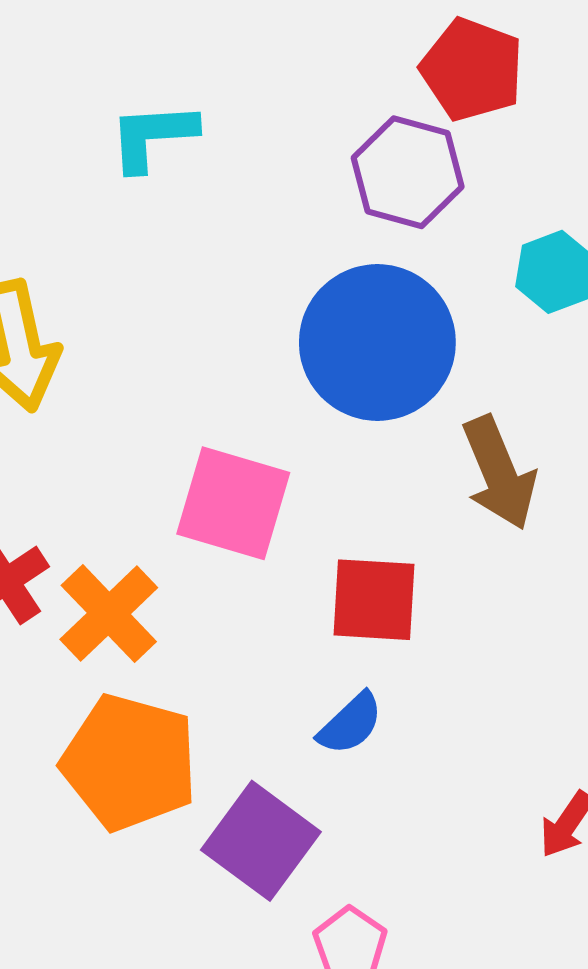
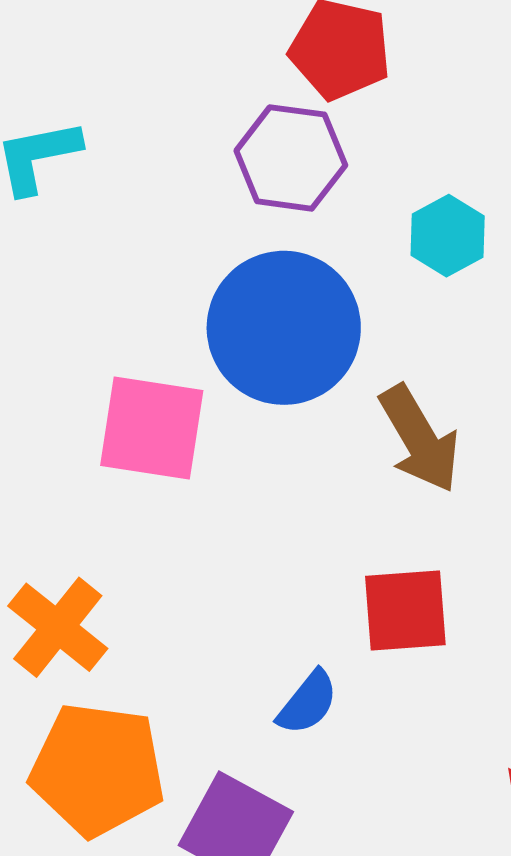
pink square: (233, 503) -> (152, 428), moved
red square: (374, 600) -> (405, 611), moved

